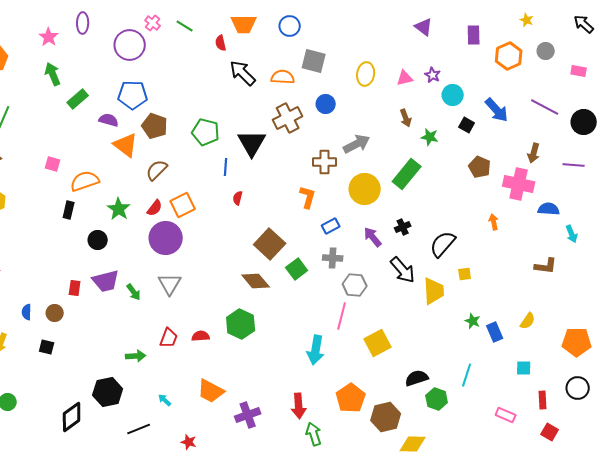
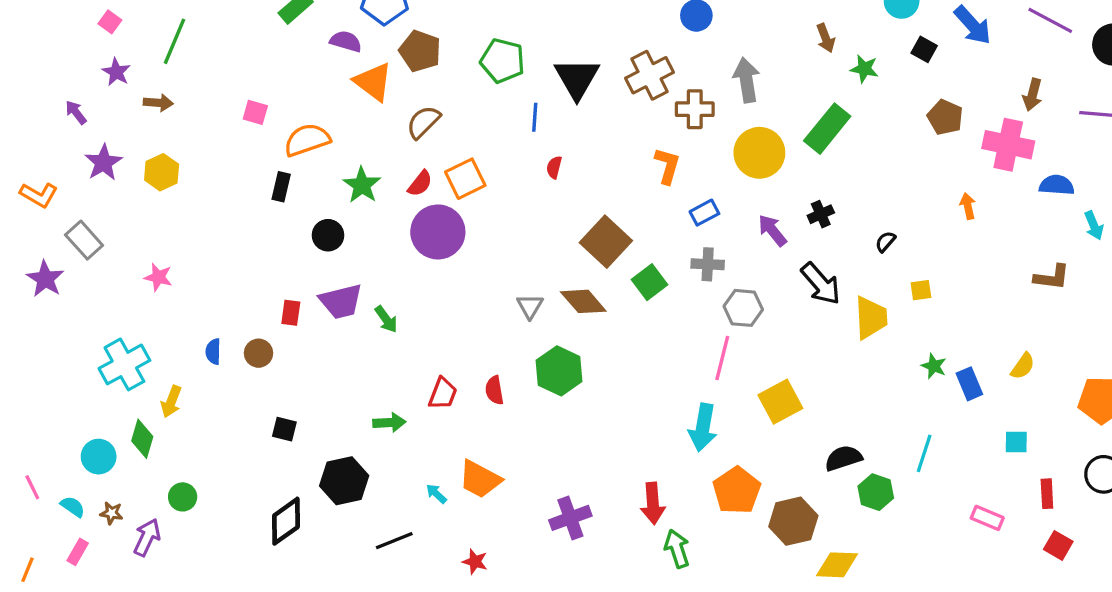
brown cross: (288, 118) -> (650, 75), moved
gray arrow: (357, 144) -> (746, 80), turned -72
black semicircle: (443, 244) -> (885, 242), size x0.5
gray triangle: (170, 284) -> (530, 306), moved, size x0.7
red semicircle: (201, 336) -> (494, 390), turned -96
black square: (47, 347) -> (284, 429), moved
cyan arrow: (316, 350) -> (703, 427), moved
orange trapezoid: (211, 391) -> (480, 479), moved

